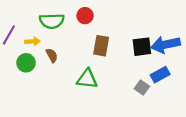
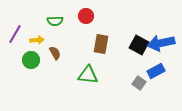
green semicircle: (52, 21) -> (55, 21), size x0.7
black square: (142, 47) -> (139, 45), turned 36

